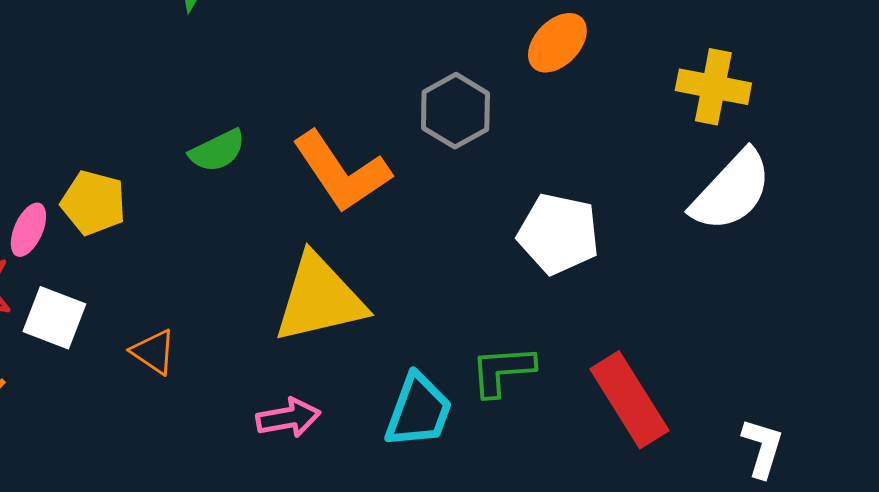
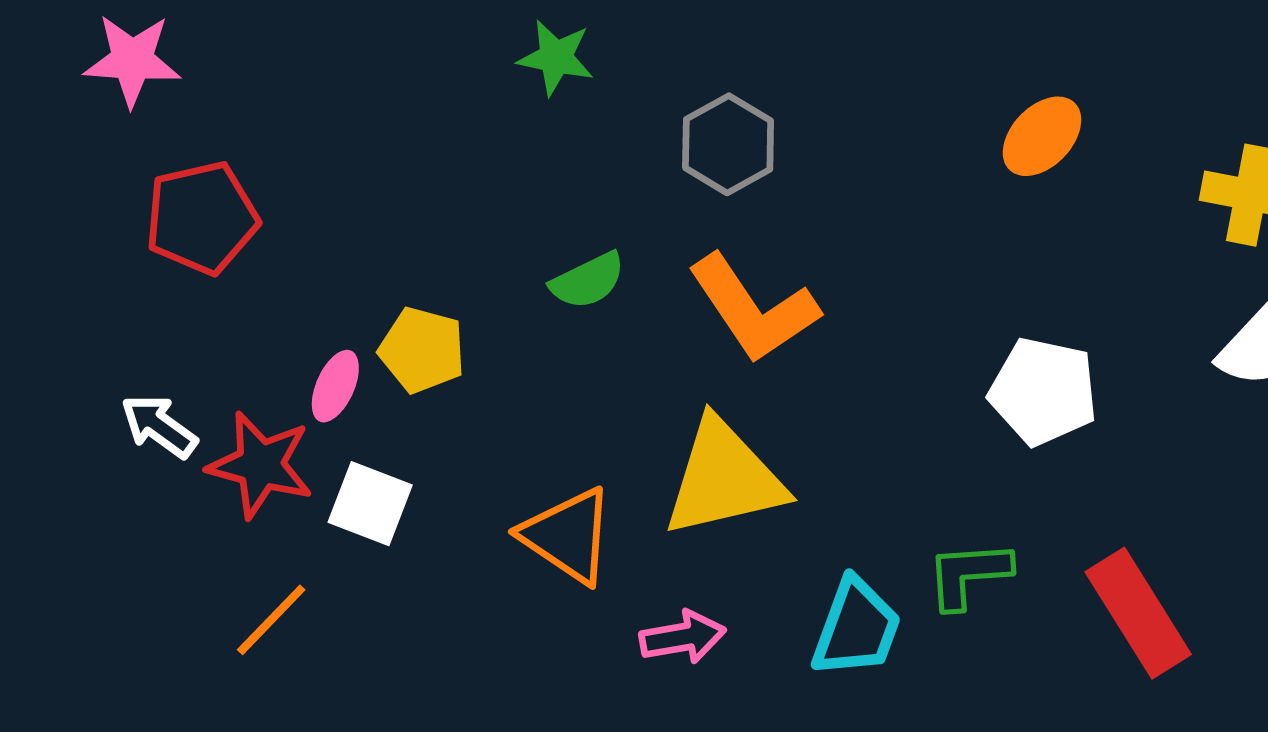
gray hexagon: (455, 111) -> (728, 144), moved
orange triangle: (153, 352) -> (568, 536), moved, size x1.6

